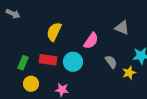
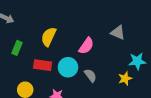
gray semicircle: (111, 62) -> (90, 75), moved
green rectangle: (23, 63) -> (17, 48), moved

